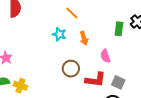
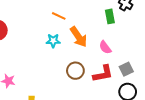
orange arrow: (84, 38) -> (79, 37), size x1.5
gray square: (118, 82) -> (126, 69), turned -32

